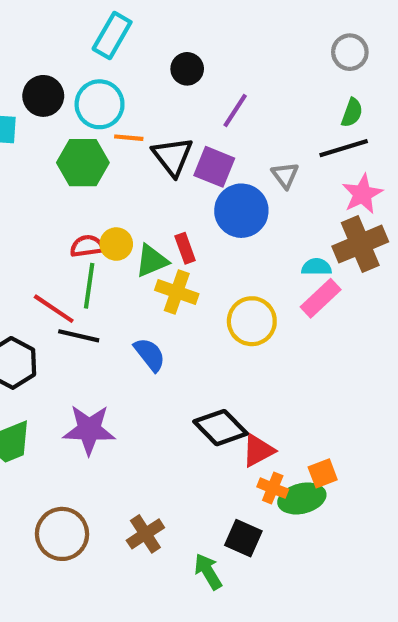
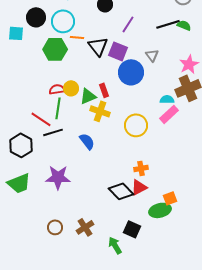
green semicircle: (352, 113) -> (184, 25), turned -88
black line: (344, 148) -> (168, 24), moved
black line: (79, 336) -> (53, 132), turned -30
black diamond: (221, 428) -> (121, 191), moved
orange cross: (273, 488) -> (141, 168), moved, turned -32
brown circle: (62, 534) -> (55, 227), moved, size x0.6

